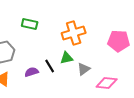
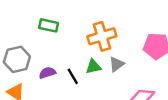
gray triangle: (84, 69) -> (116, 64), moved
purple semicircle: (32, 72) -> (47, 73), moved

